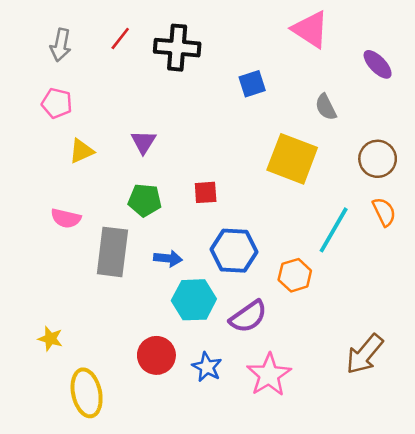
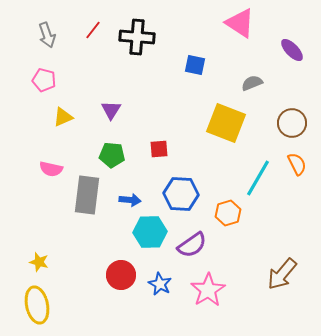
gray arrow: (61, 45) -> (47, 35), turned -30
blue square: (252, 84) -> (195, 65), turned 30
gray semicircle: (326, 107) -> (252, 83), turned 95
yellow ellipse: (87, 393) -> (37, 305), moved

